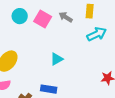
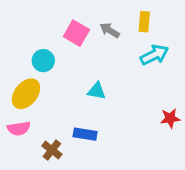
cyan circle: (20, 16) -> (43, 61), moved
cyan triangle: (57, 59) -> (97, 91), turned 40

